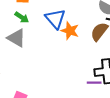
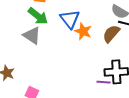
green arrow: (22, 17) -> (38, 16), size x1.5

